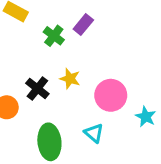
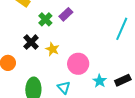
black cross: (37, 89) -> (31, 42), moved

